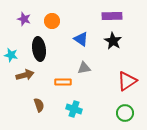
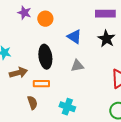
purple star: (24, 19) -> (24, 13), moved
black ellipse: (39, 49) -> (45, 57), moved
orange rectangle: (63, 82) -> (41, 84), moved

